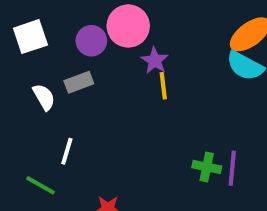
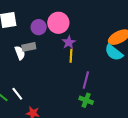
white semicircle: (44, 97) -> (20, 53), moved
white line: (67, 151) -> (17, 94), moved, turned -64
purple line: (232, 168) -> (86, 80), moved

